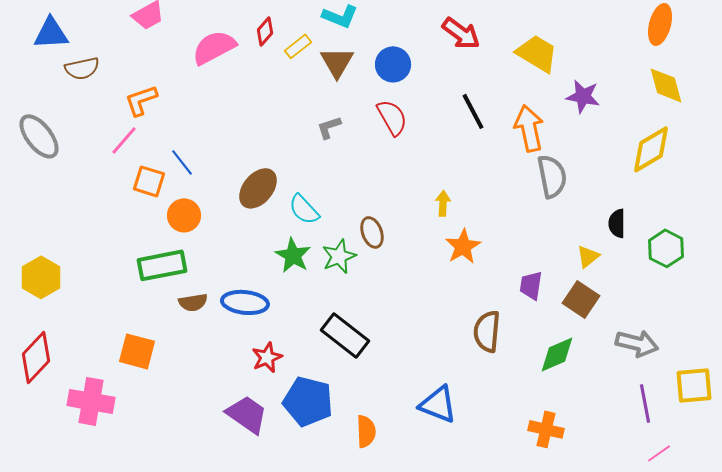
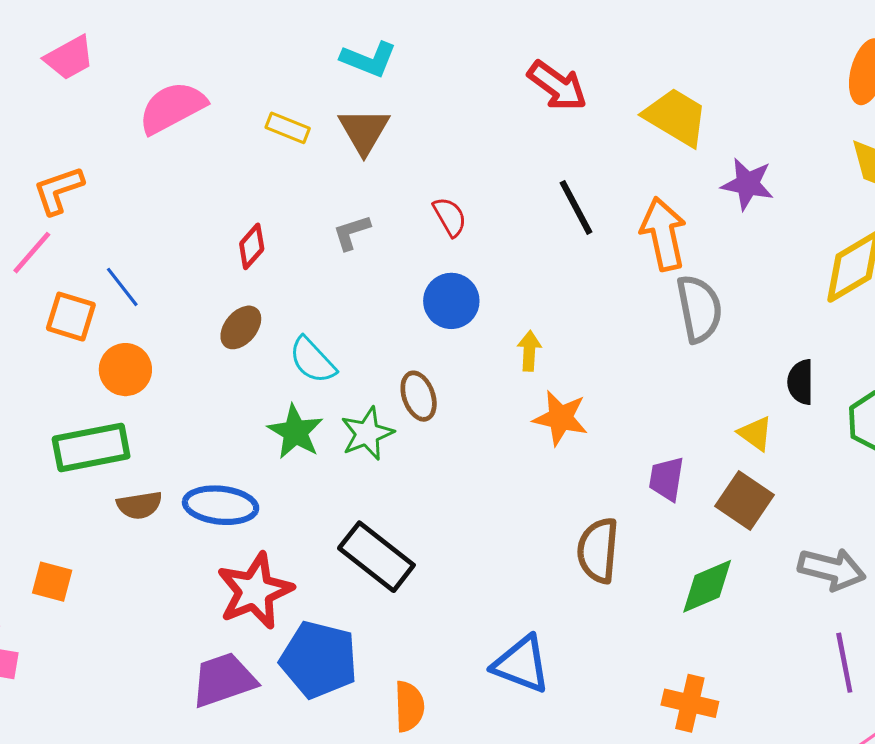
red diamond: (265, 31) -> (252, 246), moved
yellow rectangle: (298, 46) -> (288, 128), moved, turned 60
blue circle: (393, 64) -> (451, 301), moved
red semicircle: (392, 117) -> (450, 217), size x0.7
brown ellipse: (258, 188) -> (241, 327), size x0.7
orange star: (463, 246) -> (560, 418), turned -30
yellow triangle: (588, 256) -> (755, 433), turned -45
orange square: (137, 351) -> (52, 582), size x0.7
red star: (267, 357) -> (255, 591), size x1.6
purple trapezoid: (247, 414) -> (224, 680), turned -54

